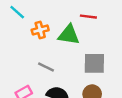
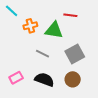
gray square: (94, 63) -> (75, 54), turned -30
gray line: (46, 67) -> (43, 54), moved

